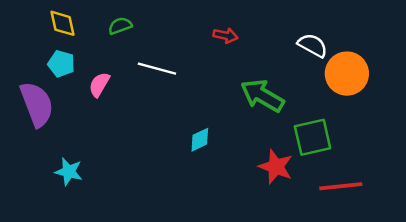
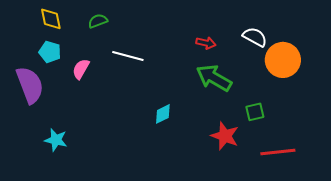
red arrow: (226, 36) -> (206, 43), moved
green square: (313, 137) -> (255, 112), size x0.6

